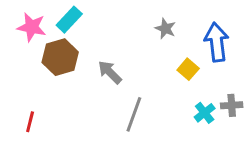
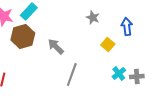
blue arrow: (217, 42) -> (127, 26), size x0.7
gray cross: (232, 105) -> (137, 76), moved

